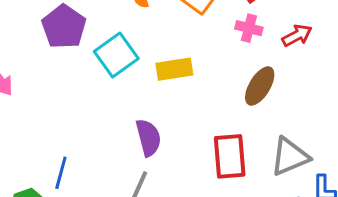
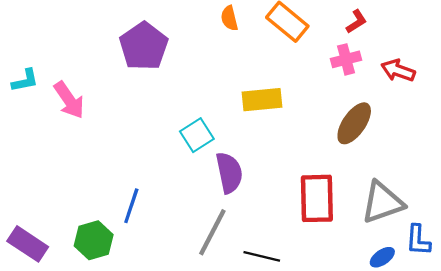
pink cross: (249, 28) -> (346, 59), turned -32
red arrow: (297, 35) -> (398, 70), turned -136
cyan square: (116, 55) -> (197, 135), moved, size x0.7

